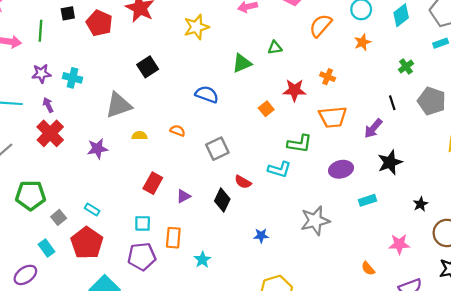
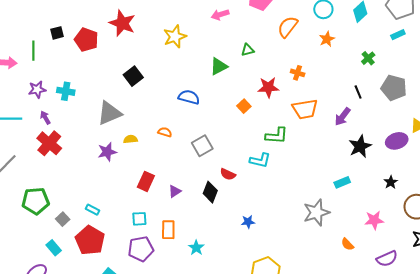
purple star: (97, 149) -> (107, 152), moved
purple ellipse: (341, 169) -> (397, 141), moved
gray star: (315, 221) -> (316, 213), moved

